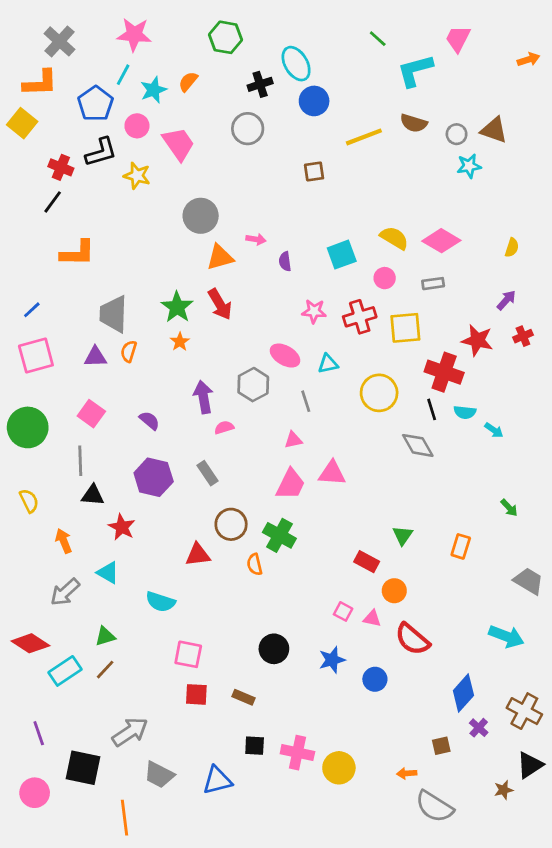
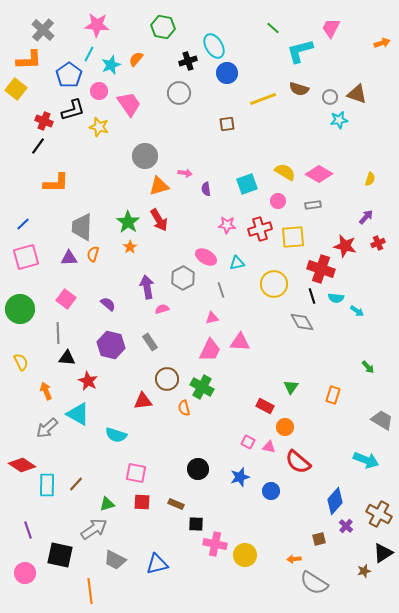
cyan triangle: (108, 573) -> (78, 414), size x1.4
green triangle: (105, 636) -> (107, 504), moved
cyan rectangle: (65, 671) -> (47, 485), turned -55
black square: (255, 746) -> (196, 524), moved

